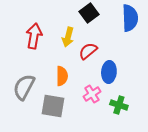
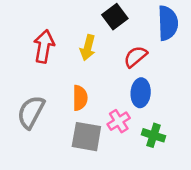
red semicircle: (88, 51) -> (135, 57), moved
gray square: (53, 106) -> (86, 137), moved

